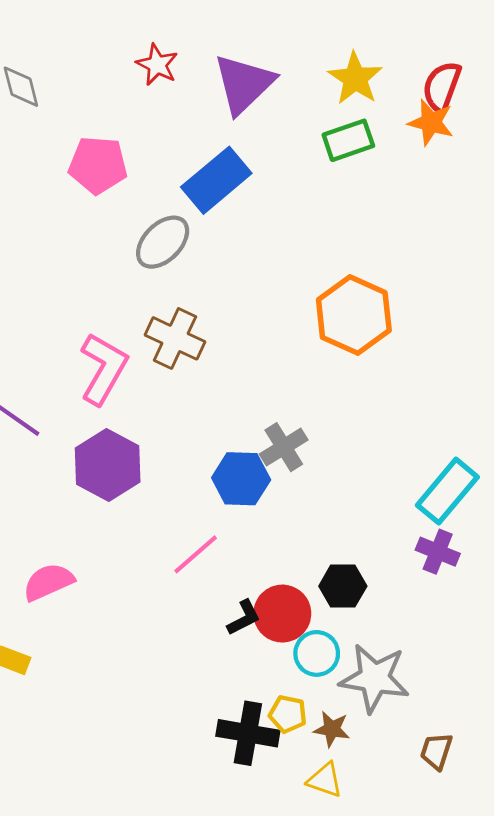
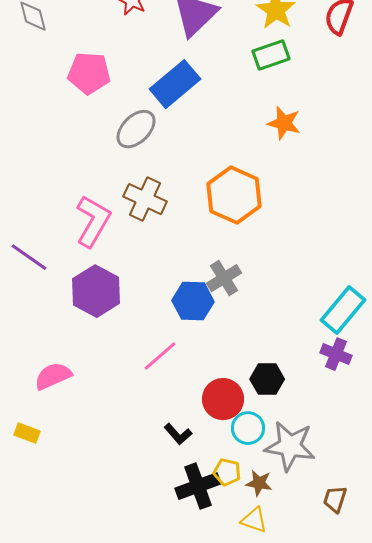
orange star: (431, 122) -> (284, 123), moved
orange hexagon: (354, 315) -> (234, 195), moved
black L-shape: (244, 618) -> (178, 434), moved, turned 76
black cross: (248, 733) -> (198, 486), turned -30

